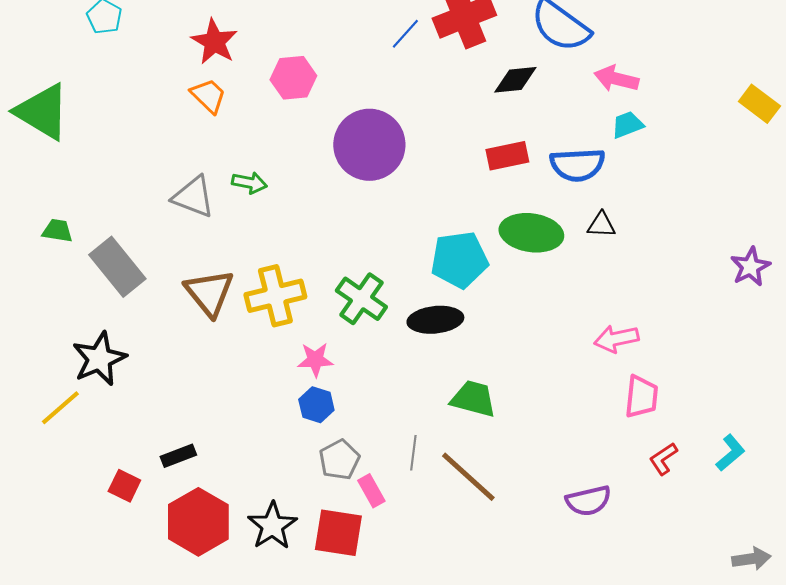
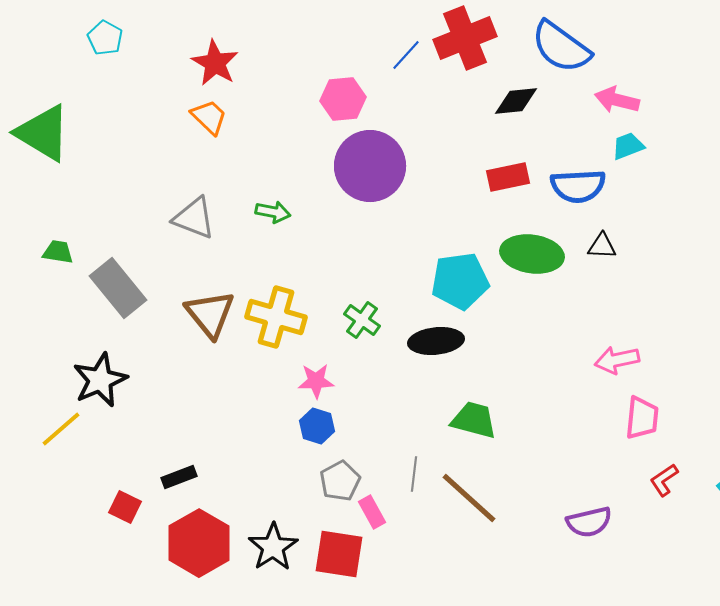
pink hexagon: (293, 78) -> (343, 99), moved
green arrow: (249, 183) -> (273, 212), moved
yellow cross: (275, 296) -> (276, 317), turned 30
green cross: (361, 299) -> (362, 320), size x0.7

